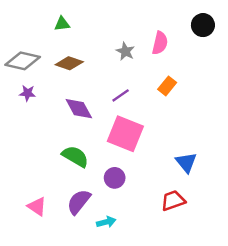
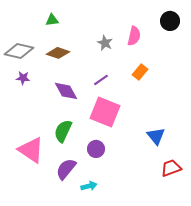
green semicircle: (75, 156) -> (63, 131), turned -95
red trapezoid: (173, 201) -> (171, 168), moved
pink triangle: (37, 207) -> (31, 150), moved, size x1.6

